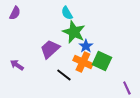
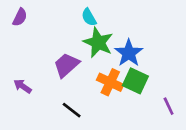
blue star: (86, 46) -> (129, 53), moved, size x1.5
black line: (64, 75) -> (72, 110), moved
purple line: (127, 88) -> (169, 106), moved

